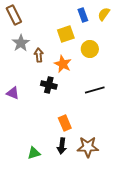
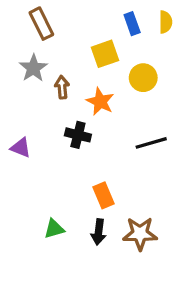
yellow semicircle: (104, 14) -> (165, 22), turned 144
brown rectangle: (14, 15) -> (41, 24), moved
green triangle: (34, 153) -> (54, 229), moved

